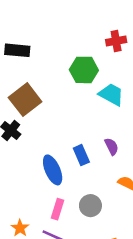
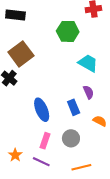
cyan trapezoid: (111, 94) -> (88, 63), moved
blue rectangle: (81, 155) -> (74, 107), moved

